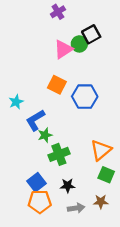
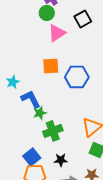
green circle: (79, 44) -> (47, 13), moved
orange square: (57, 85) -> (51, 66), turned -30
blue L-shape: (35, 120) -> (31, 99), turned 95

